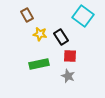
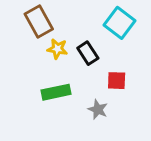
brown rectangle: (27, 15) -> (39, 21), size x1.5
red square: (70, 56) -> (117, 81), moved

